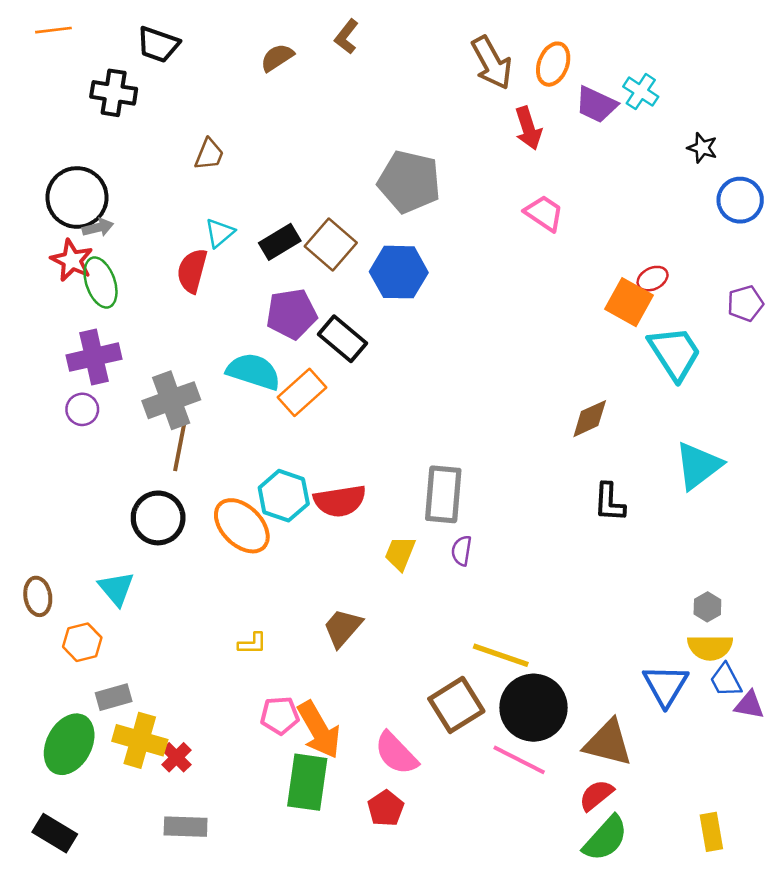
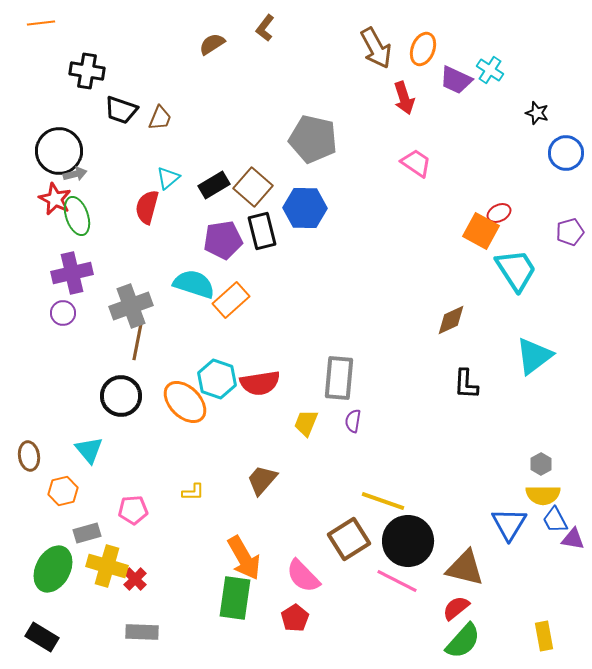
black trapezoid: (158, 44) -> (121, 110), moved
black rectangle: (343, 339) -> (262, 231), moved, turned 36
pink pentagon: (280, 715) -> (133, 510), moved

